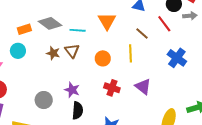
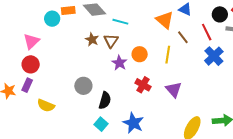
orange triangle: (107, 21) -> (165, 20), moved, turned -30
cyan circle: (18, 51) -> (52, 19), moved
blue cross: (177, 58) -> (214, 56), moved
purple star: (72, 90) -> (119, 63), moved
gray circle: (44, 100) -> (83, 86), moved

